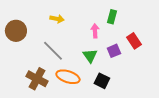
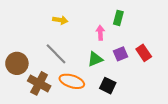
brown circle: (16, 31) -> (17, 63), moved
red rectangle: (134, 41) -> (144, 53), moved
green triangle: (90, 56) -> (95, 59), turned 42

